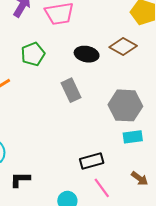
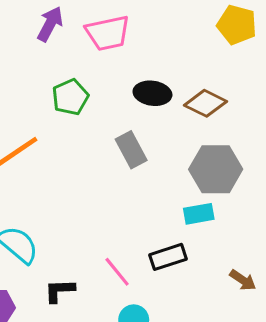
brown diamond: (123, 46) -> (205, 103), moved
cyan rectangle: (133, 137) -> (199, 214), moved
pink line: (102, 188) -> (117, 272), moved

